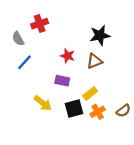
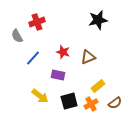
black star: (100, 35) -> (98, 20), moved
blue line: (25, 62) -> (33, 58), moved
yellow rectangle: (90, 93) -> (98, 86), moved

